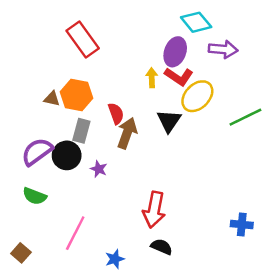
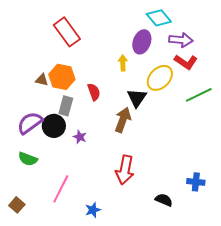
red L-shape: (179, 76) -> (186, 62), moved
brown arrow: (127, 133) -> (123, 120), moved
black semicircle: (162, 247) -> (164, 200), moved

